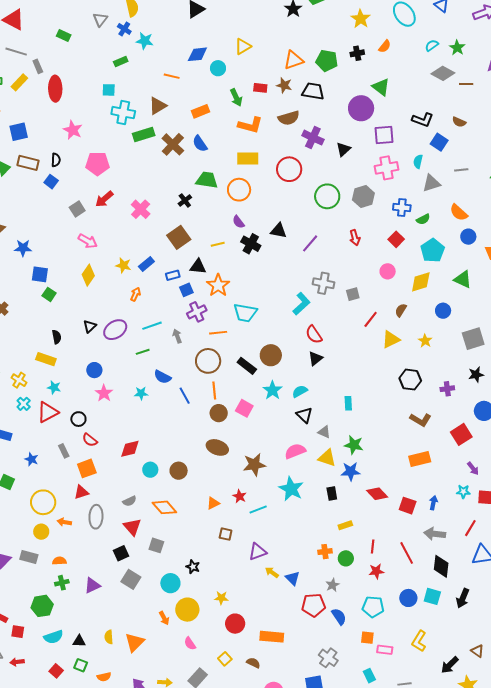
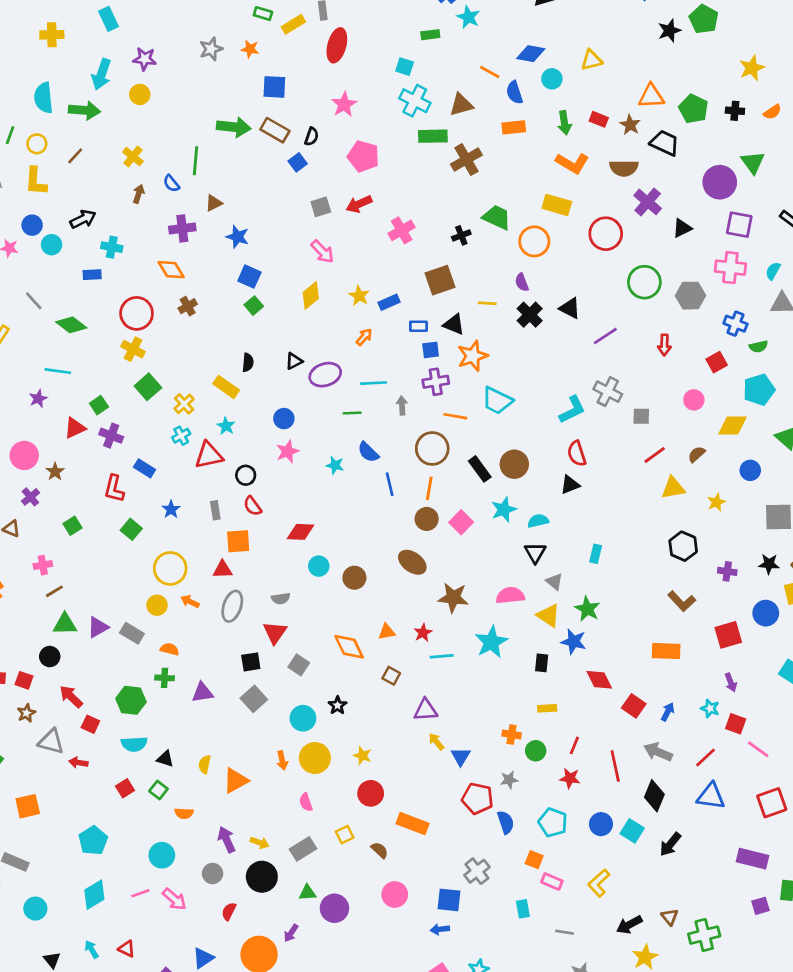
blue semicircle: (200, 144) -> (515, 92), moved
orange diamond: (164, 507) -> (349, 647), moved

